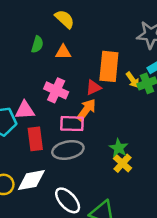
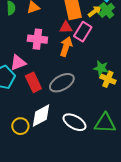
yellow arrow: (133, 80) -> (95, 11), turned -72
red triangle: (93, 87) -> (66, 27), turned 40
pink rectangle: (72, 124) -> (83, 32), moved, turned -42

